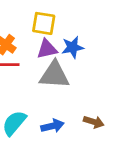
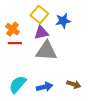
yellow square: (44, 23) -> (39, 14), turned 30
blue star: (73, 47) -> (63, 21), moved

